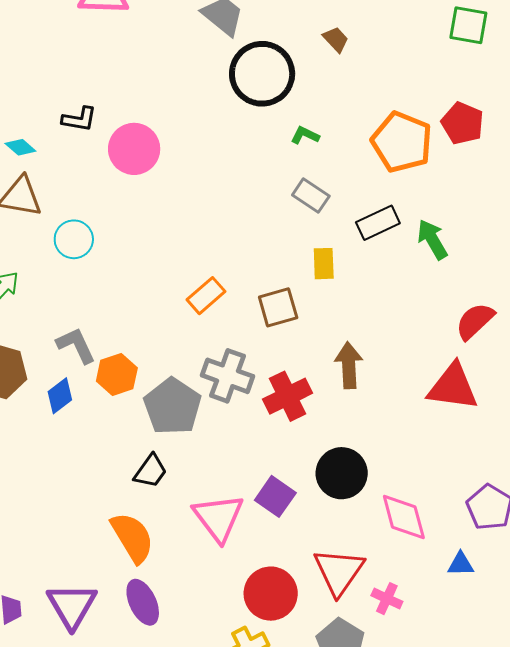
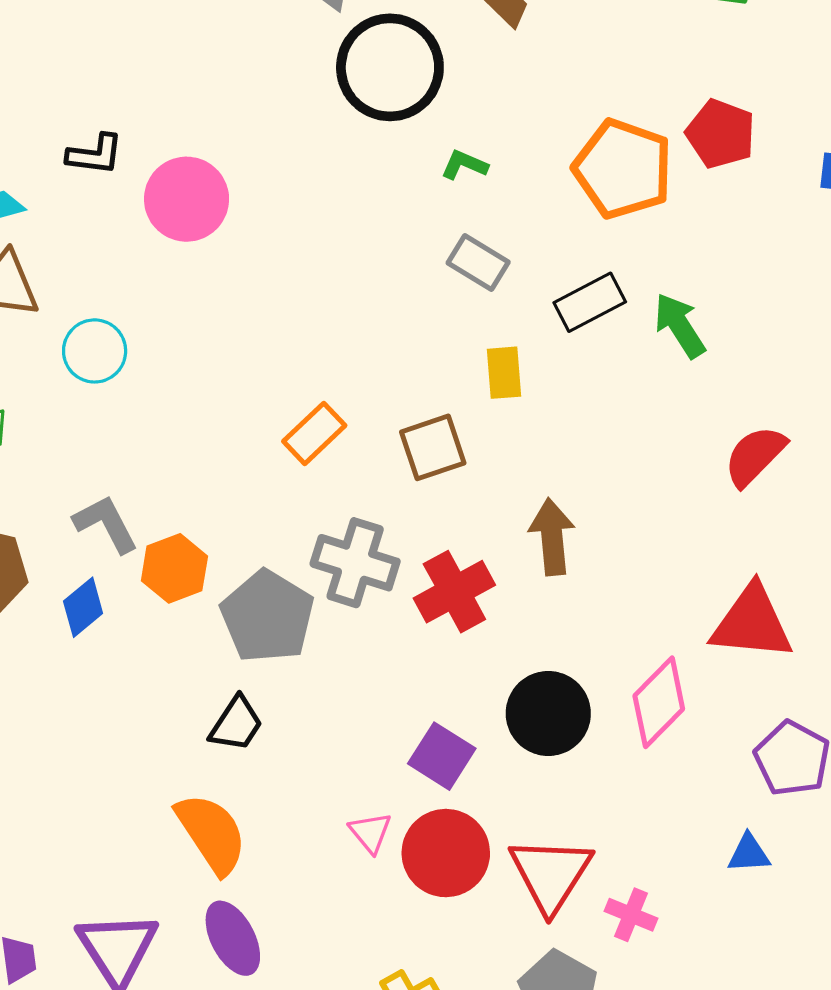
red triangle: (453, 387) -> (752, 623), moved
pink diamond: (404, 517) -> (659, 702), moved, turned 62
pink triangle: (218, 518) -> (370, 832), moved, size x0.5
red circle: (271, 594) -> (446, 853), moved

